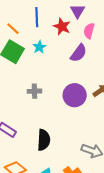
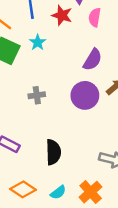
purple semicircle: (79, 53) -> (93, 60), moved

